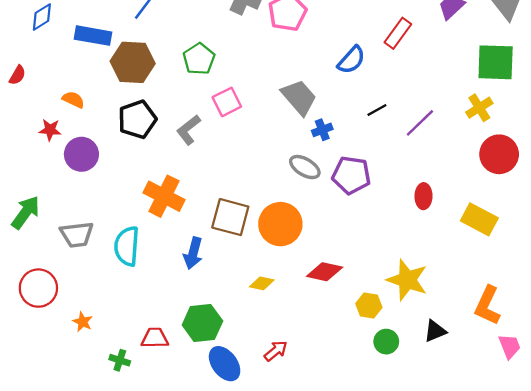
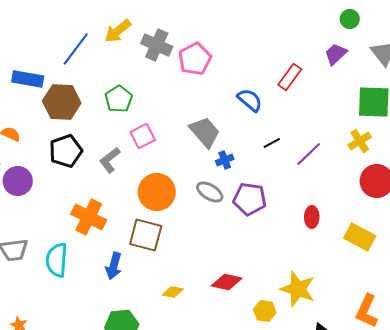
blue semicircle: (351, 60) -> (250, 100), turned -92
orange circle: (280, 224) -> (157, 192), moved

